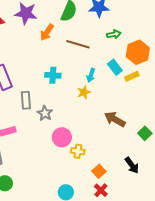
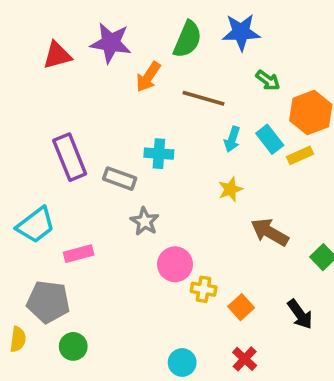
green arrow: (114, 34) -> (268, 80), turned 48
cyan arrow: (91, 75) -> (232, 139), moved
yellow star: (84, 92) -> (230, 189), moved
gray rectangle: (26, 100) -> (120, 179), moved, turned -66
orange square: (99, 171) -> (241, 307), moved

